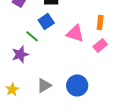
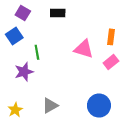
blue square: (46, 21) -> (14, 36), moved
green line: (32, 36) -> (37, 52), turned 40
blue circle: (77, 85) -> (99, 106), moved

